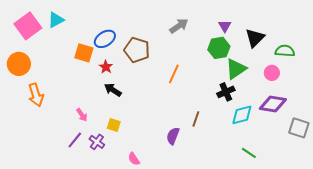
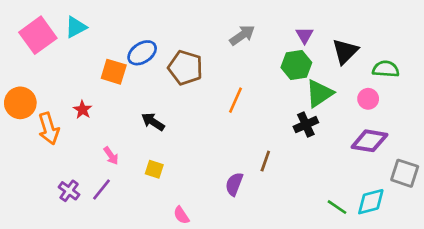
orange circle: (19, 64) -> (20, 103), moved
red star: (106, 67) -> (83, 110), moved
cyan diamond: (242, 115) -> (371, 202), moved
purple cross: (97, 142) -> (69, 191), moved

